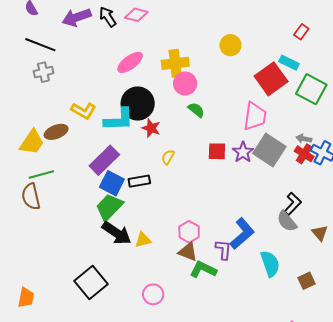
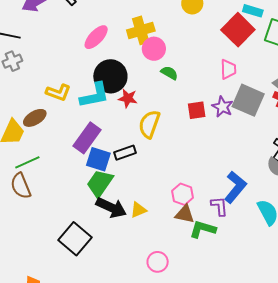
pink trapezoid: (255, 116) -> (228, 69), size x0.7
yellow semicircle: (168, 157) -> (149, 124), size x1.8
black square: (91, 283) -> (75, 239), moved

